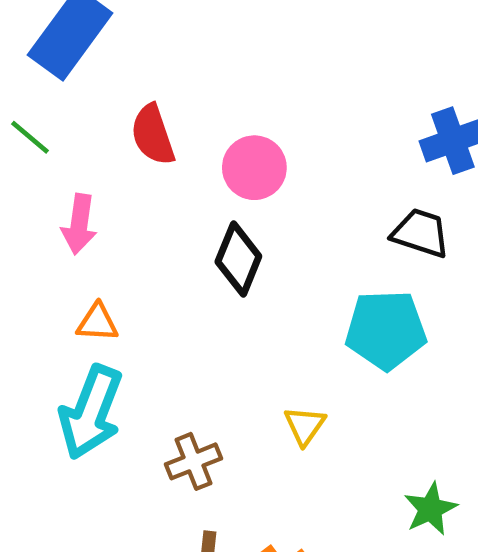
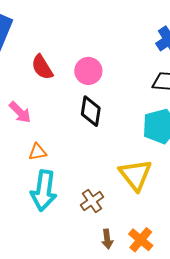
pink arrow: (79, 224) -> (20, 112), turned -40
yellow triangle: (305, 426) -> (135, 175), size x1.8

